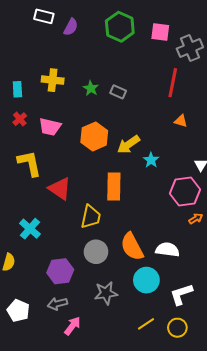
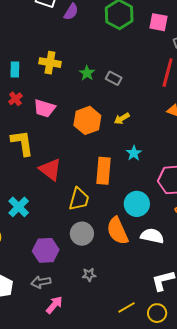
yellow arrow: (128, 144) -> (122, 119), moved, size x0.7
cyan star: (151, 160) -> (134, 153), moved
cyan circle: (146, 280) -> (137, 204), moved
gray star: (106, 293) -> (89, 275), size x0.6

